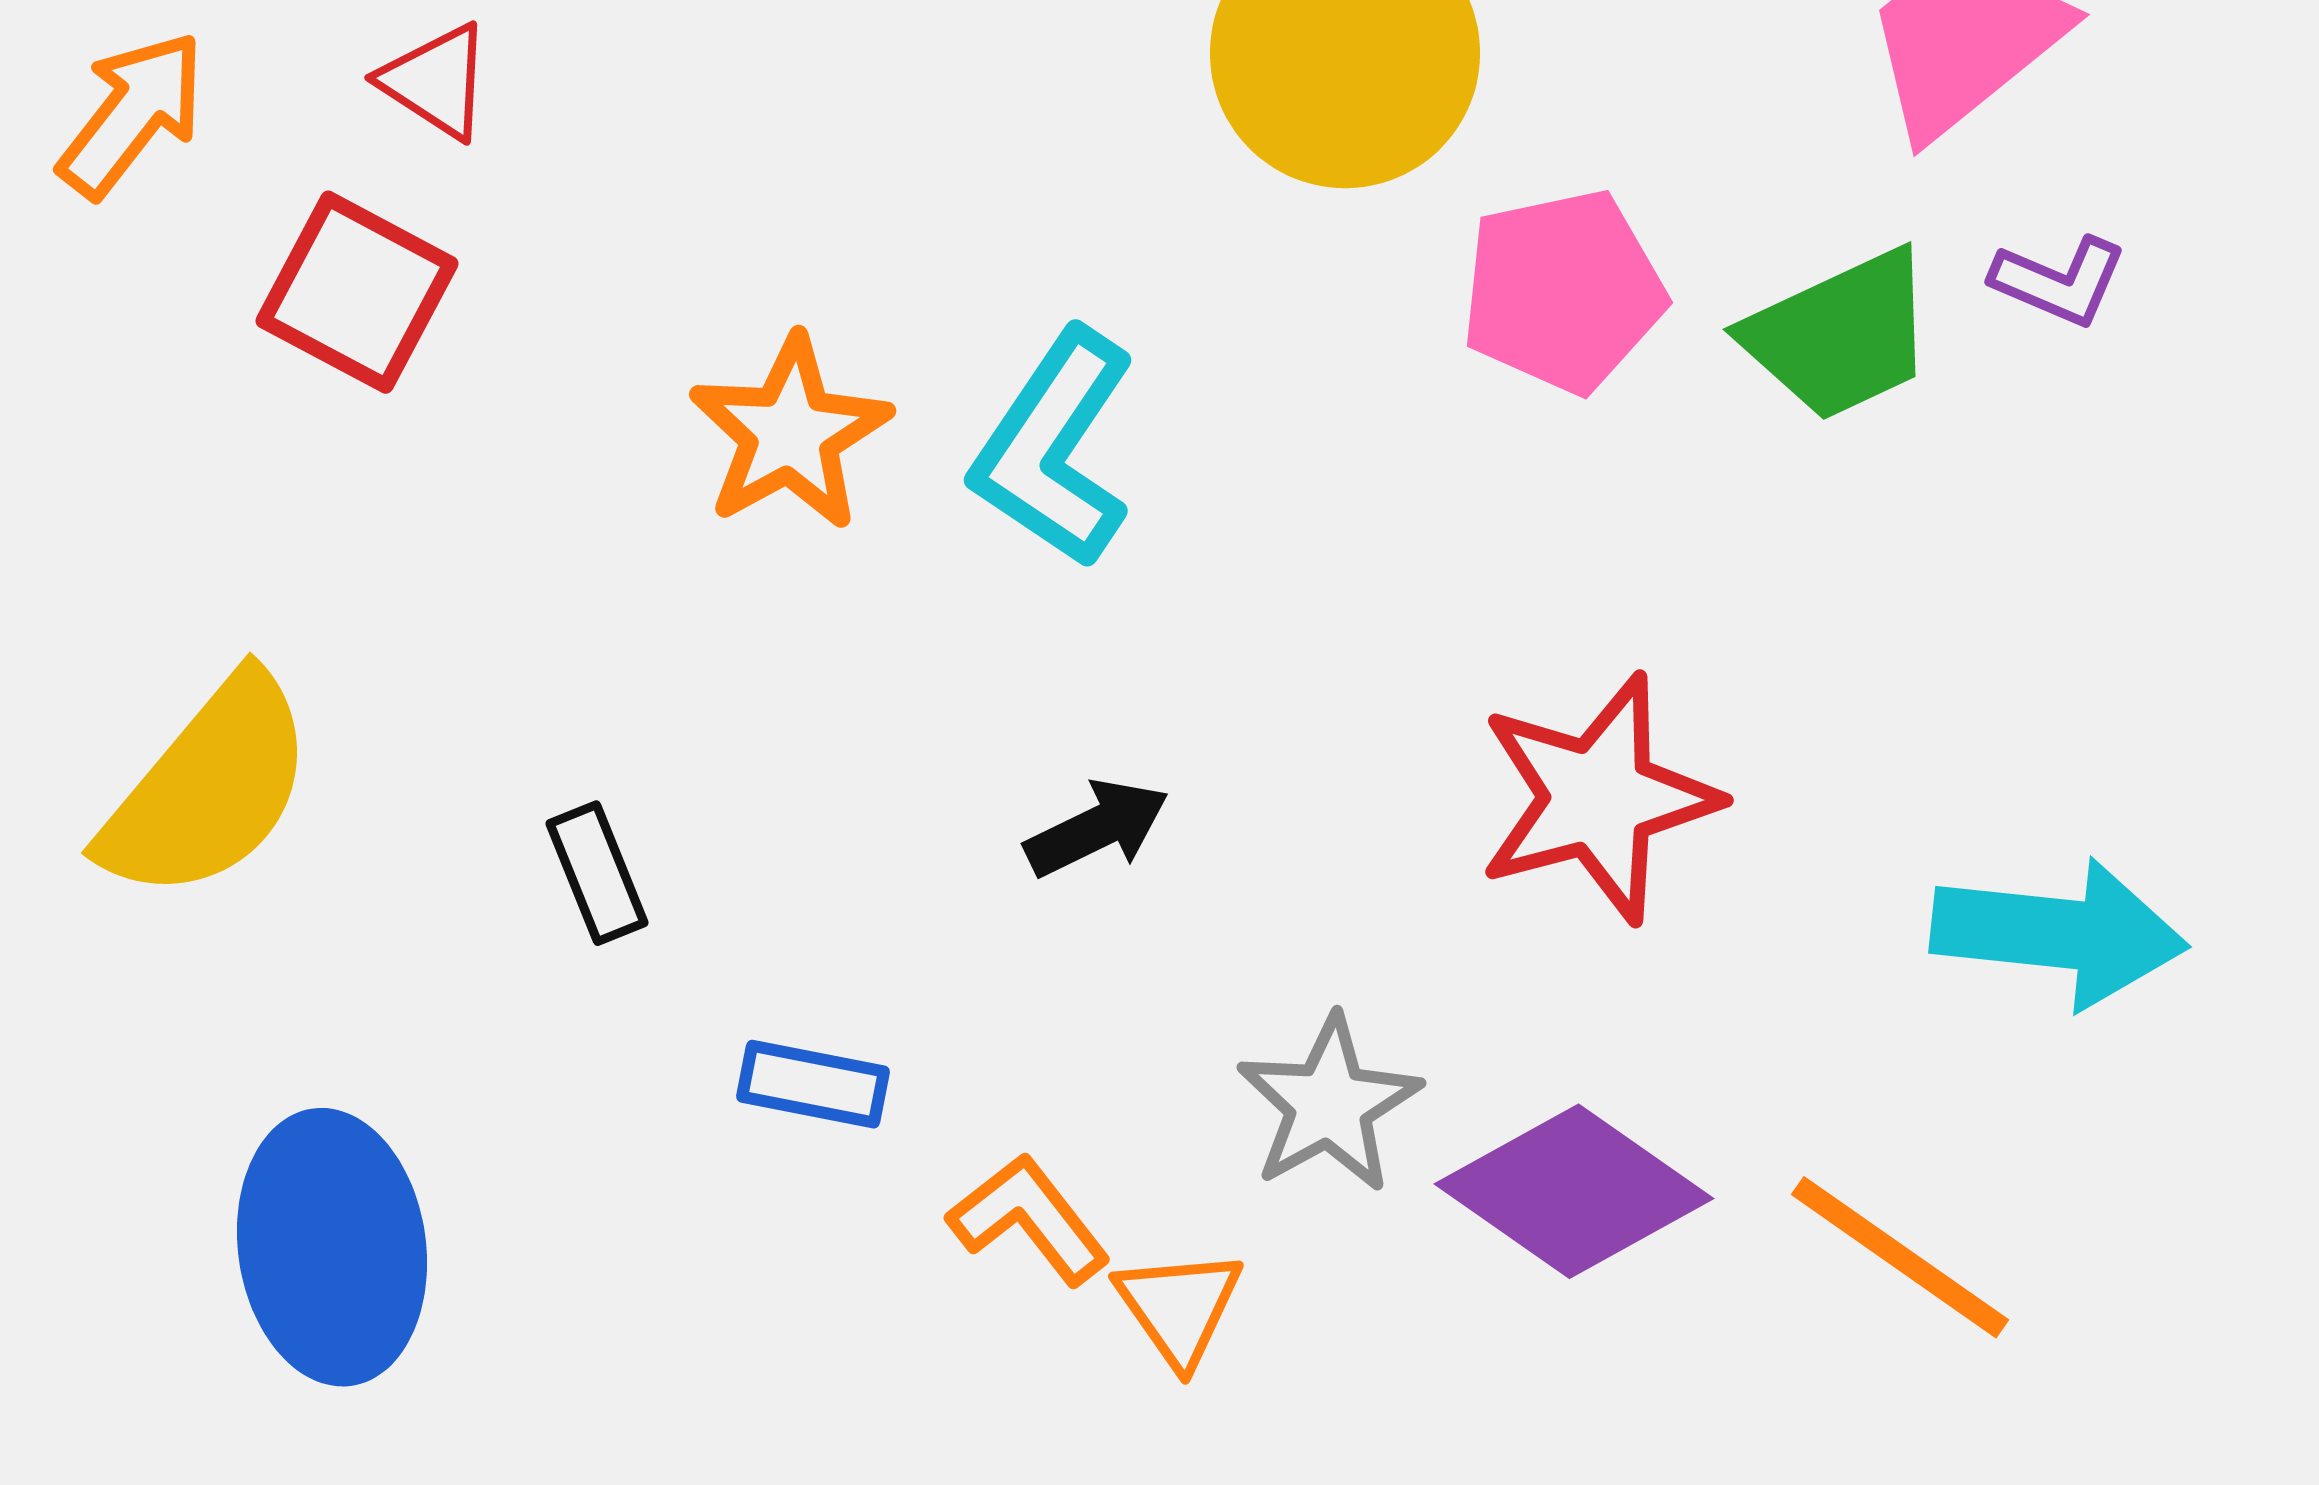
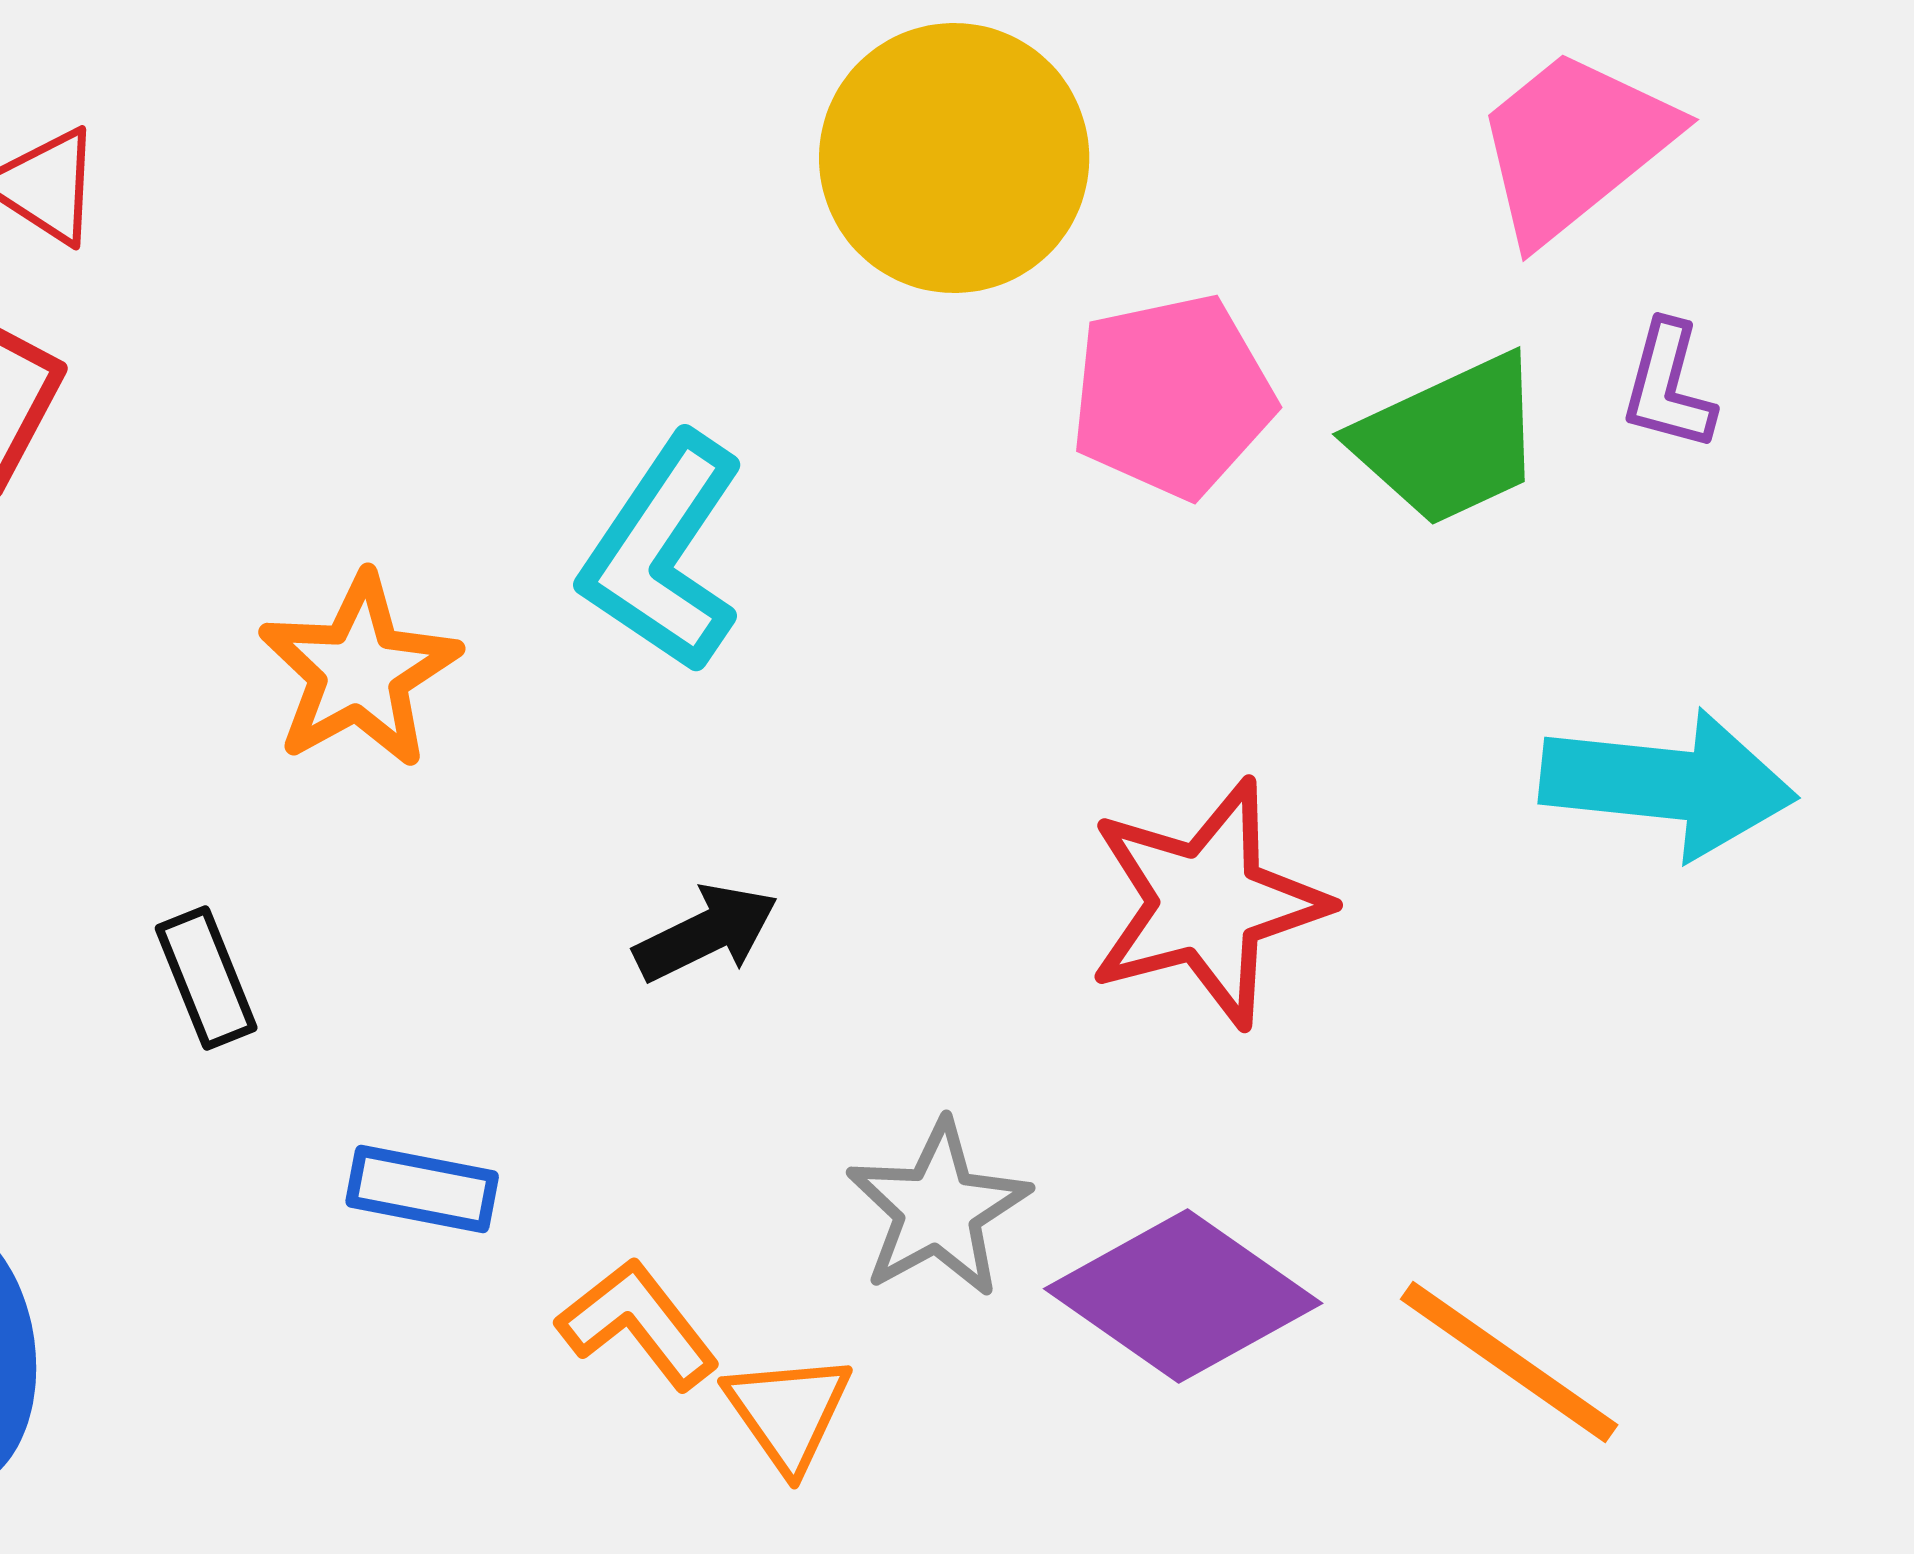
purple L-shape: (2059, 281) -> (1668, 386), turned 82
orange star: (790, 433) -> (359, 671), moved
cyan arrow: (2059, 933) -> (1668, 784), moved

